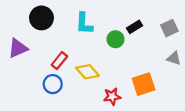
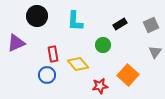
green circle: (115, 39) -> (103, 45), moved
gray triangle: (174, 58) -> (155, 52), turned 48
red rectangle: (59, 61) -> (53, 54), turned -49
orange square: (144, 84) -> (128, 75), turned -30

